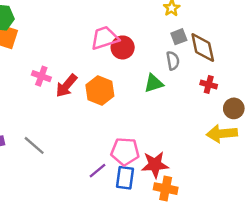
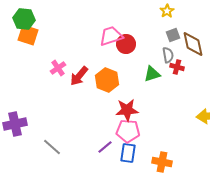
pink cross: (41, 76) -> (58, 68), turned 35
red cross: (209, 85) -> (177, 67), moved
gray line: (34, 145) -> (52, 147), moved
red star: (155, 165) -> (127, 110), moved

